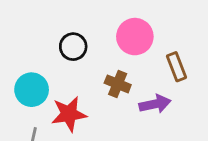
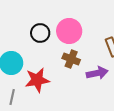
pink circle: (135, 37) -> (69, 31), moved

